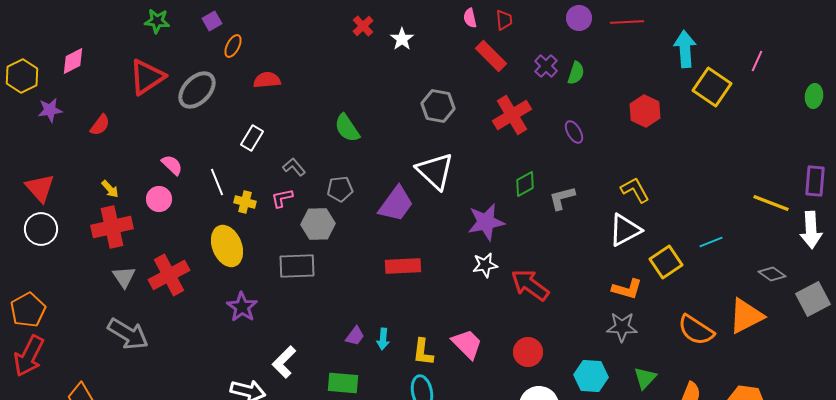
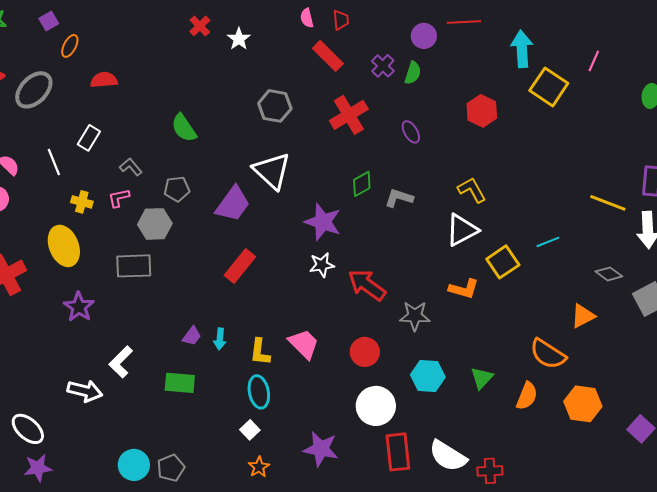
purple circle: (579, 18) -> (424, 36), moved
white line: (217, 182) -> (54, 162), moved
gray L-shape: (562, 198) -> (399, 198), turned 32
purple star: (486, 222) -> (323, 222), turned 30
red rectangle: (403, 266) -> (240, 266), turned -48
orange triangle: (746, 316) -> (583, 316), size x0.7
gray star: (622, 327) -> (415, 316), moved
orange semicircle: (696, 330) -> (548, 354), moved

